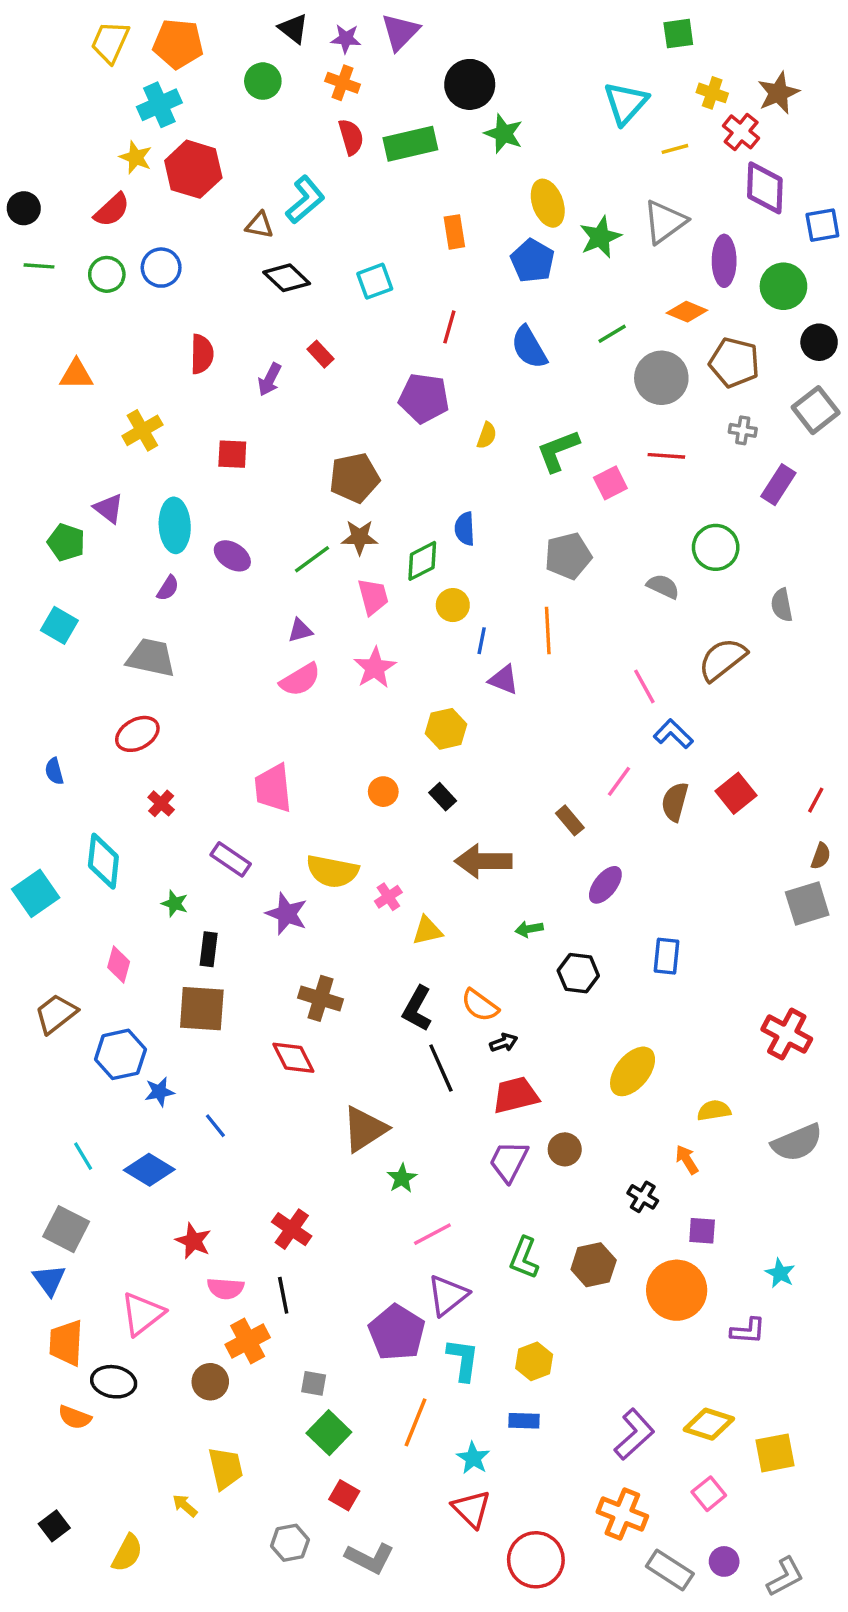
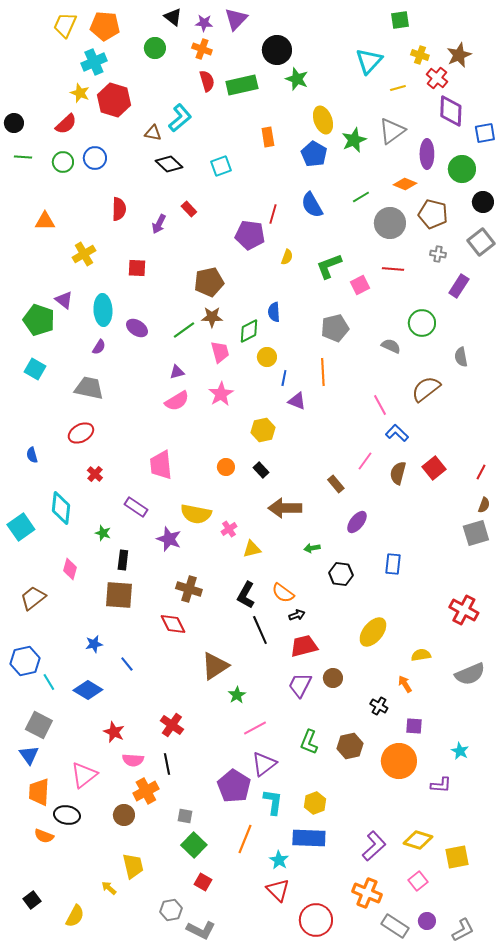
red line: (449, 327) -> (273, 214), moved
green pentagon: (66, 542) -> (39, 320), size x1.4
blue hexagon: (120, 1054) -> (25, 661), moved
blue rectangle: (524, 1421) -> (309, 838), size x1.8
gray L-shape: (370, 1558) -> (201, 930), moved

